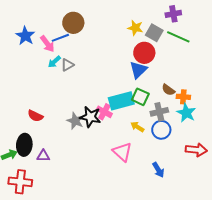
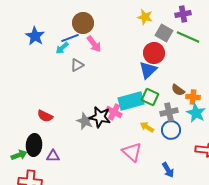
yellow star: (135, 28) -> (145, 17), moved
pink arrow: (47, 44) -> (94, 44), moved
cyan arrow: (54, 62) -> (62, 48), moved

